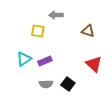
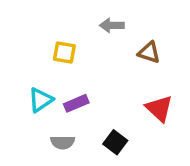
gray arrow: (56, 15) -> (112, 25), moved
gray semicircle: (46, 84) -> (63, 142), moved

